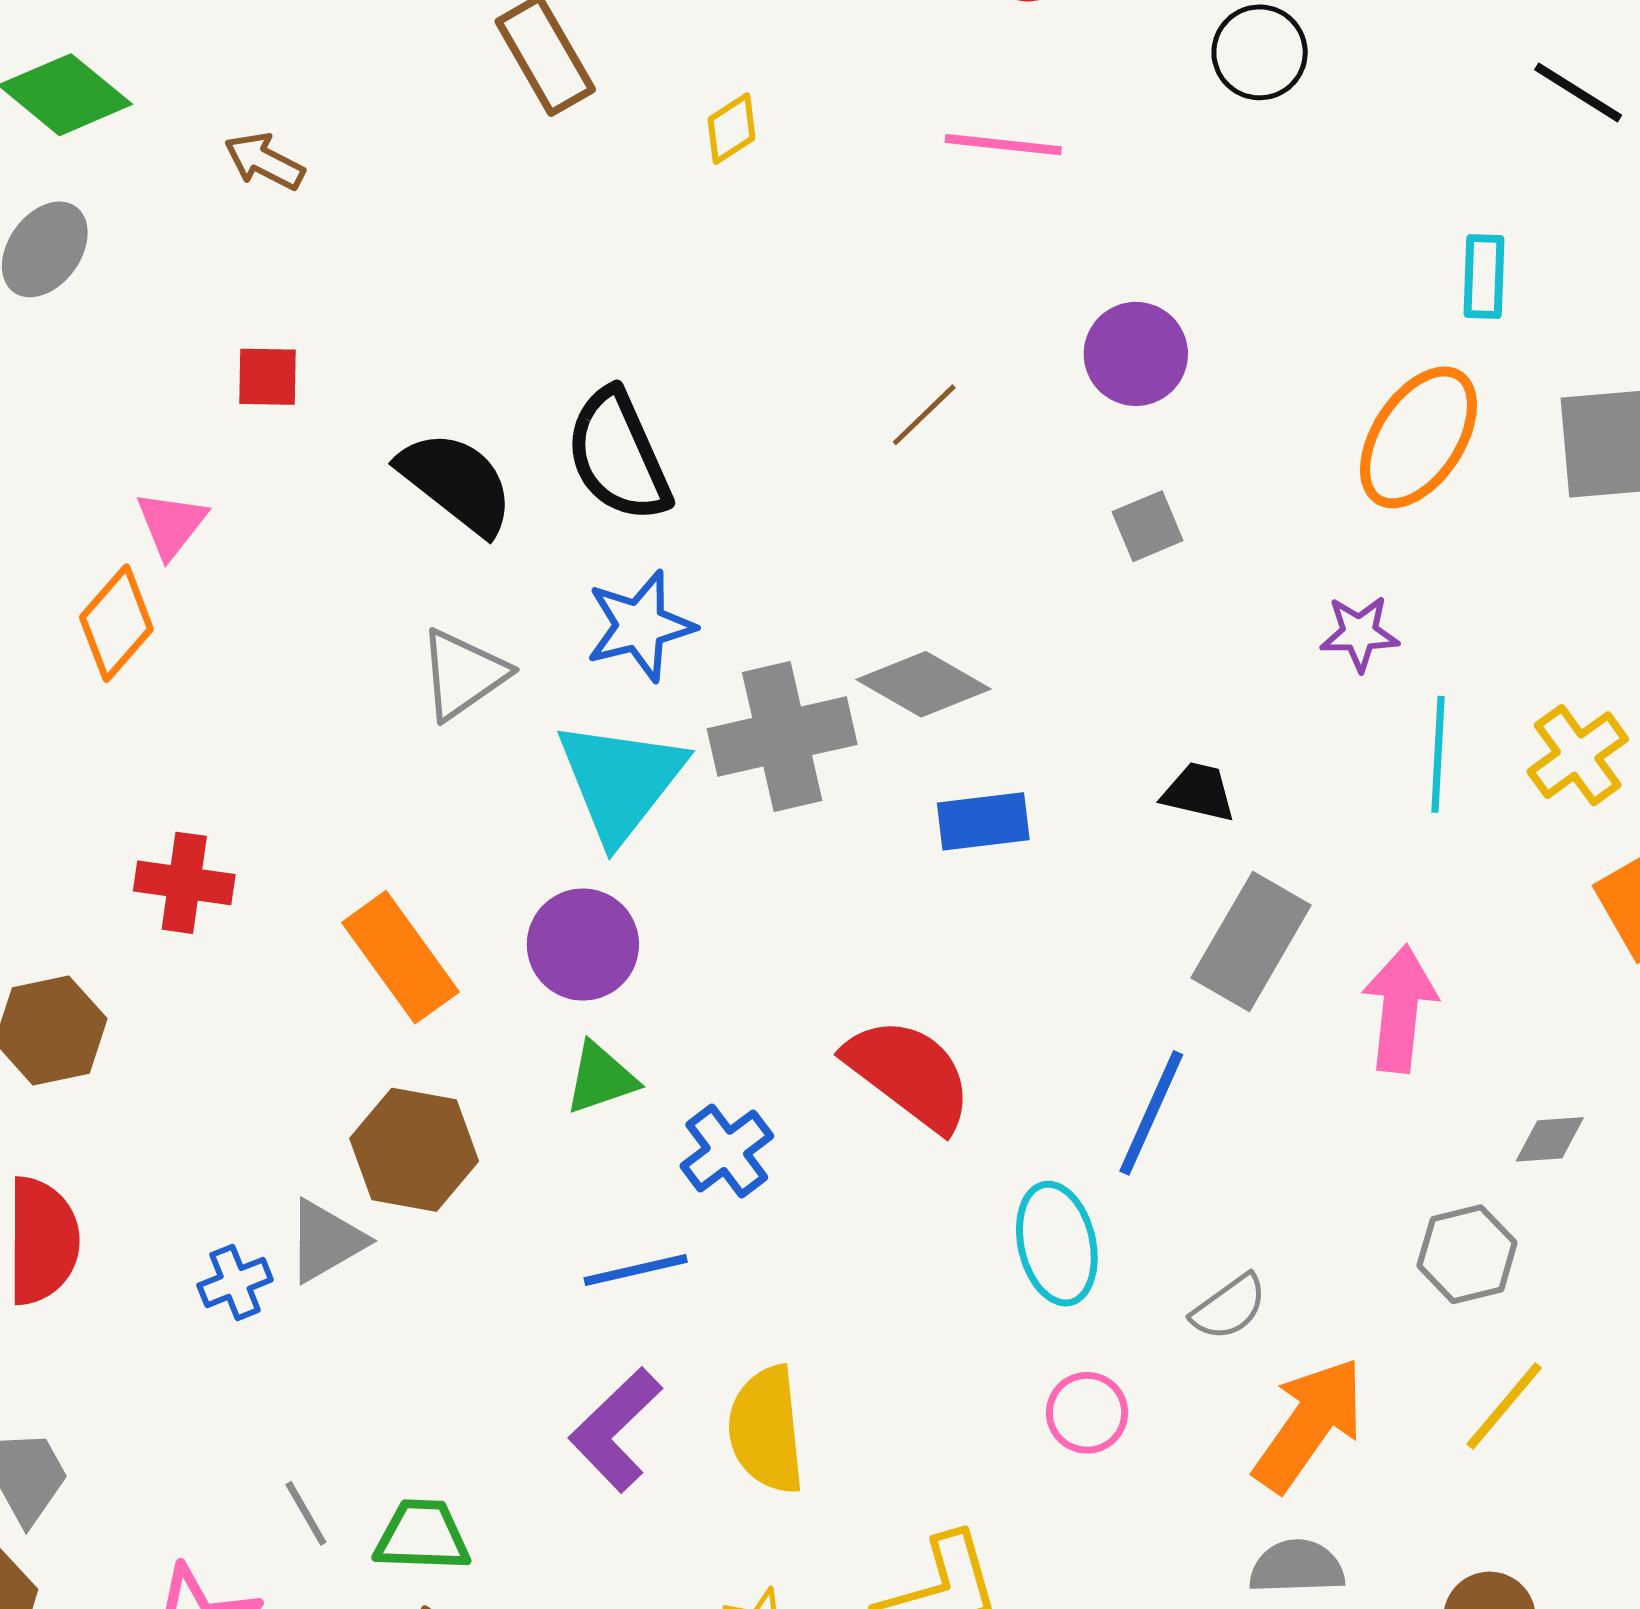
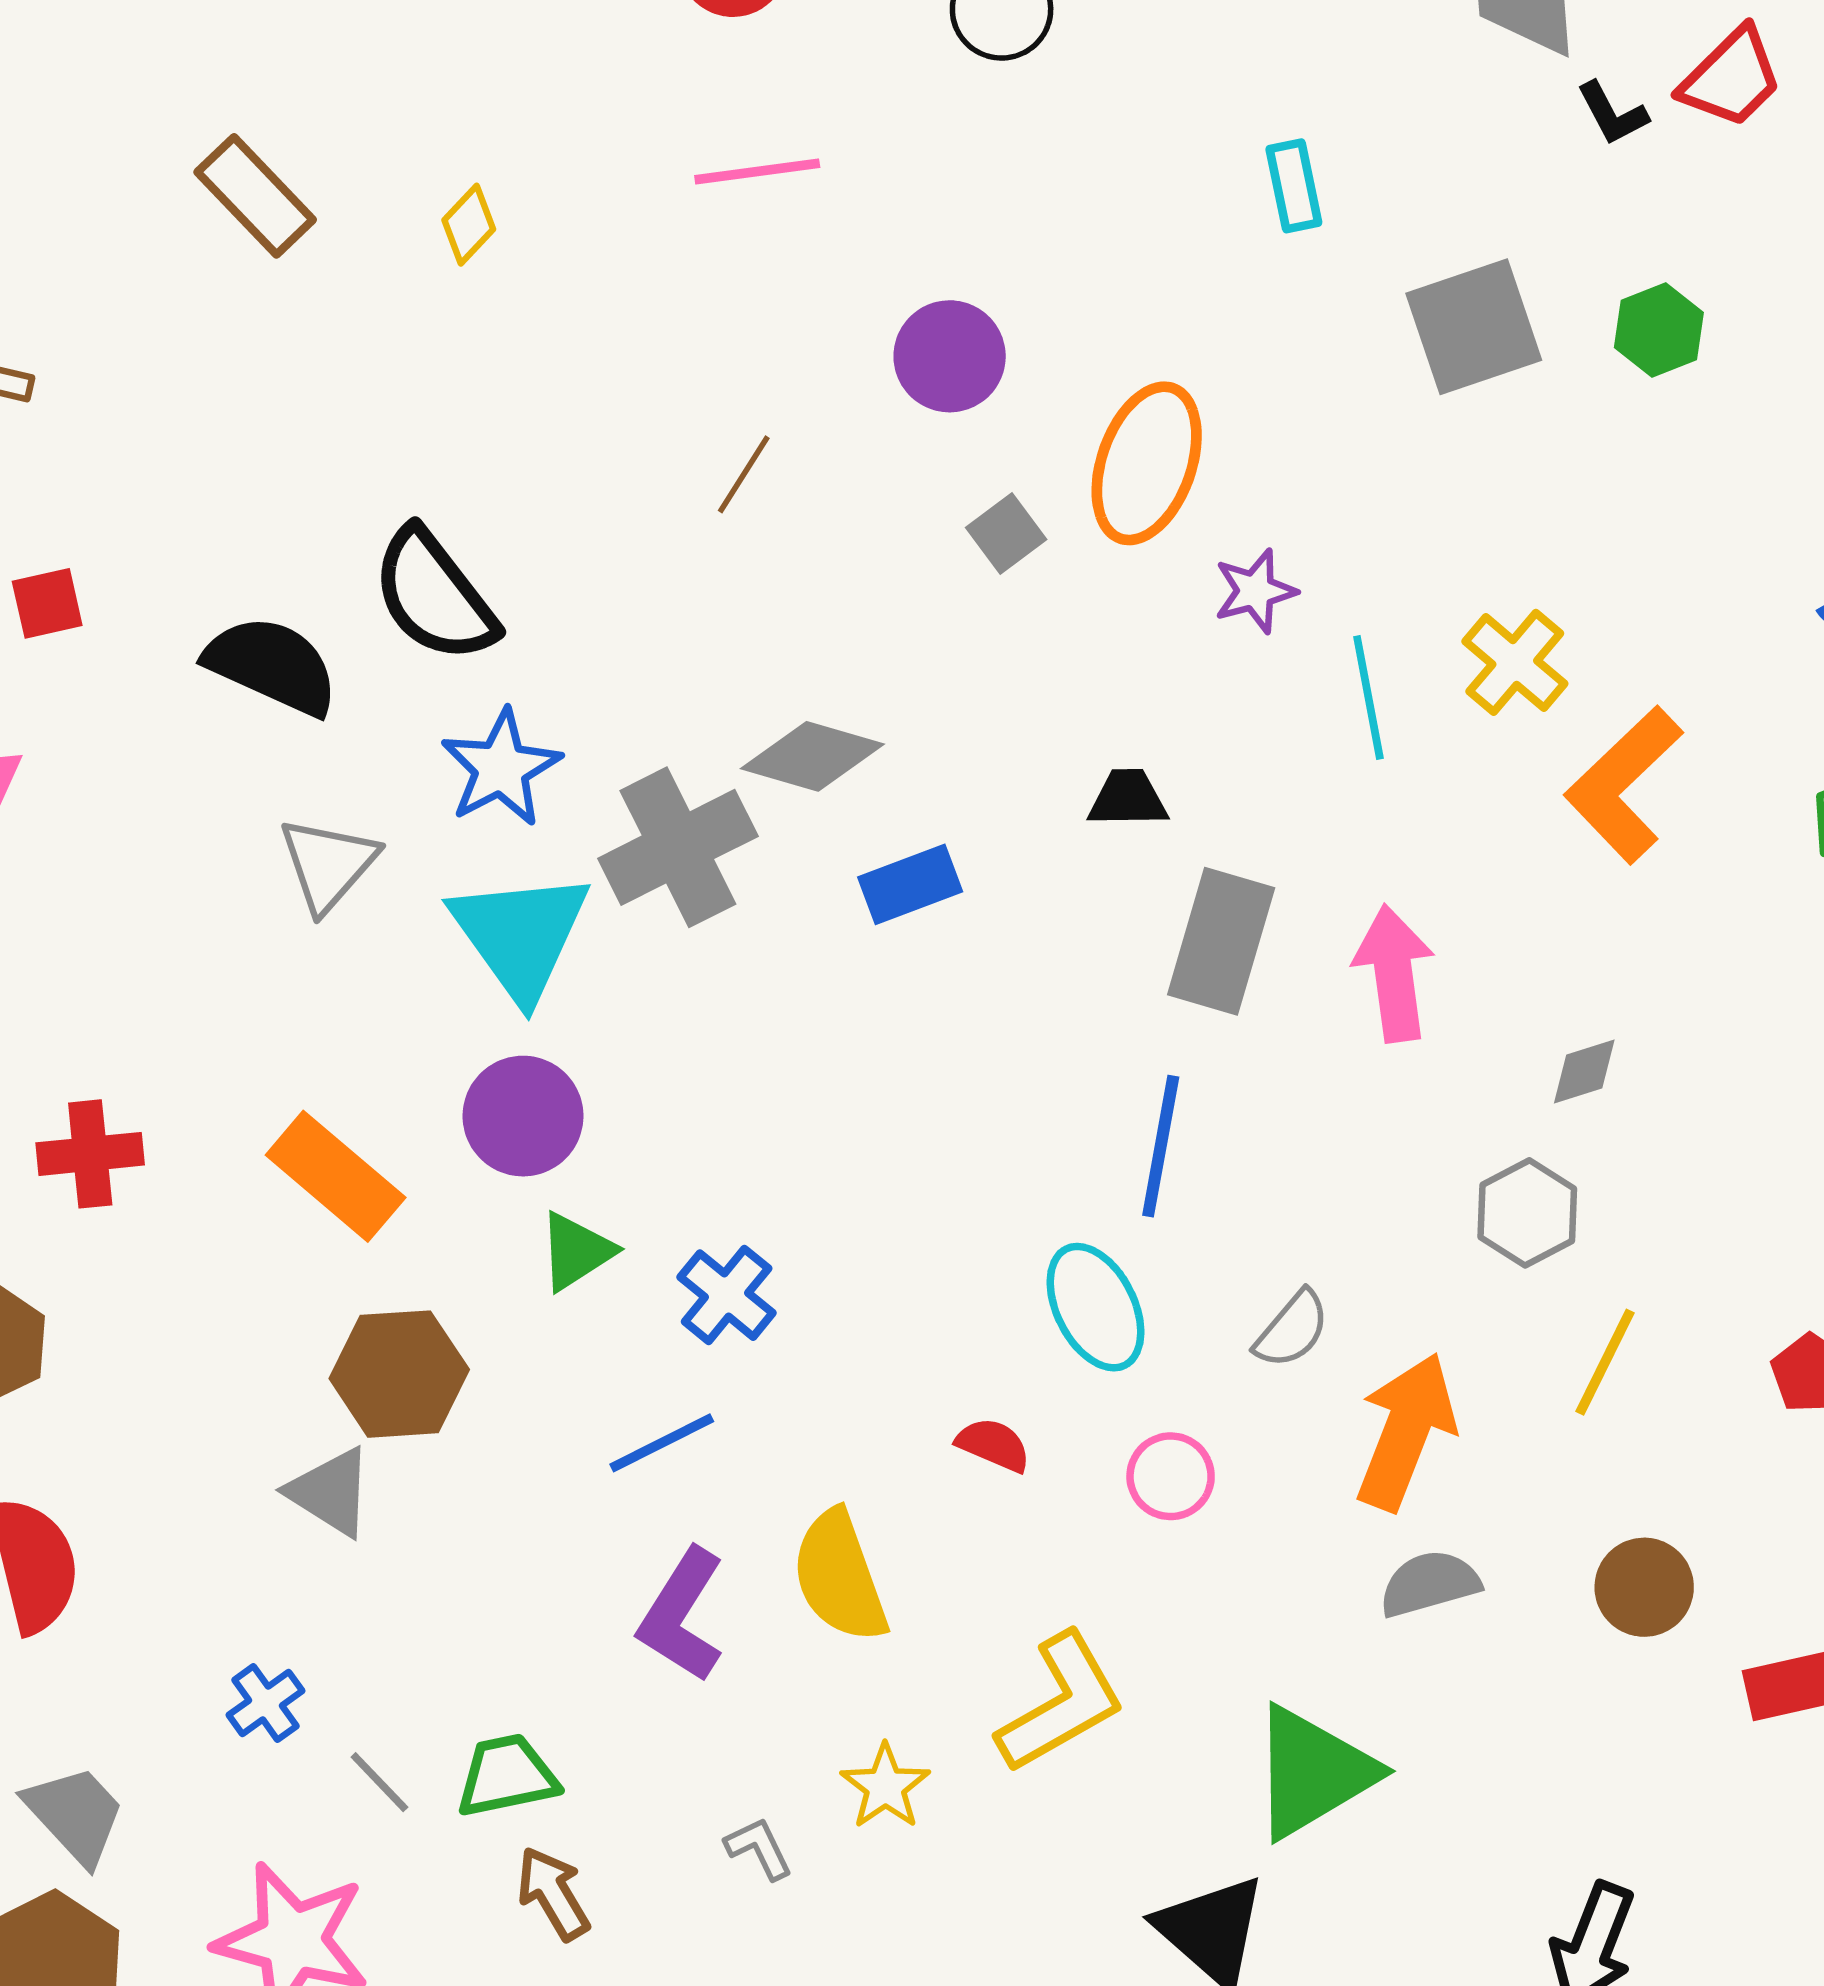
orange ellipse: (1419, 437) -> (1147, 463), moved
red semicircle: (909, 1074) -> (993, 1445), moved, size x0.5
gray triangle: (326, 1241) -> (330, 1492), turned -44
blue cross: (235, 1282) -> (265, 1703), moved

